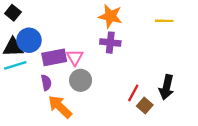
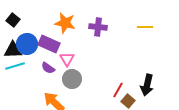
orange star: (110, 16) -> (65, 23), moved
purple cross: (110, 43) -> (98, 27), moved
purple rectangle: (54, 57) -> (49, 44), moved, turned 35
purple semicircle: (46, 83) -> (48, 68), moved, turned 136

